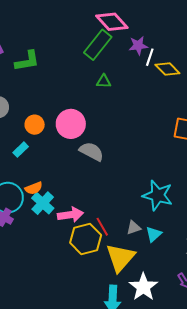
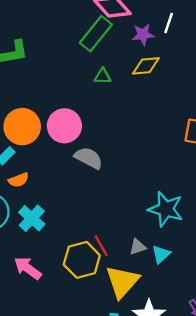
white line: (150, 57) -> (169, 23), moved
yellow diamond: (167, 69) -> (146, 66), moved, turned -50
orange circle: (35, 125) -> (22, 127), size x1.6
orange semicircle: (34, 188) -> (19, 180), moved
pink arrow: (70, 215) -> (28, 268), moved, turned -135

